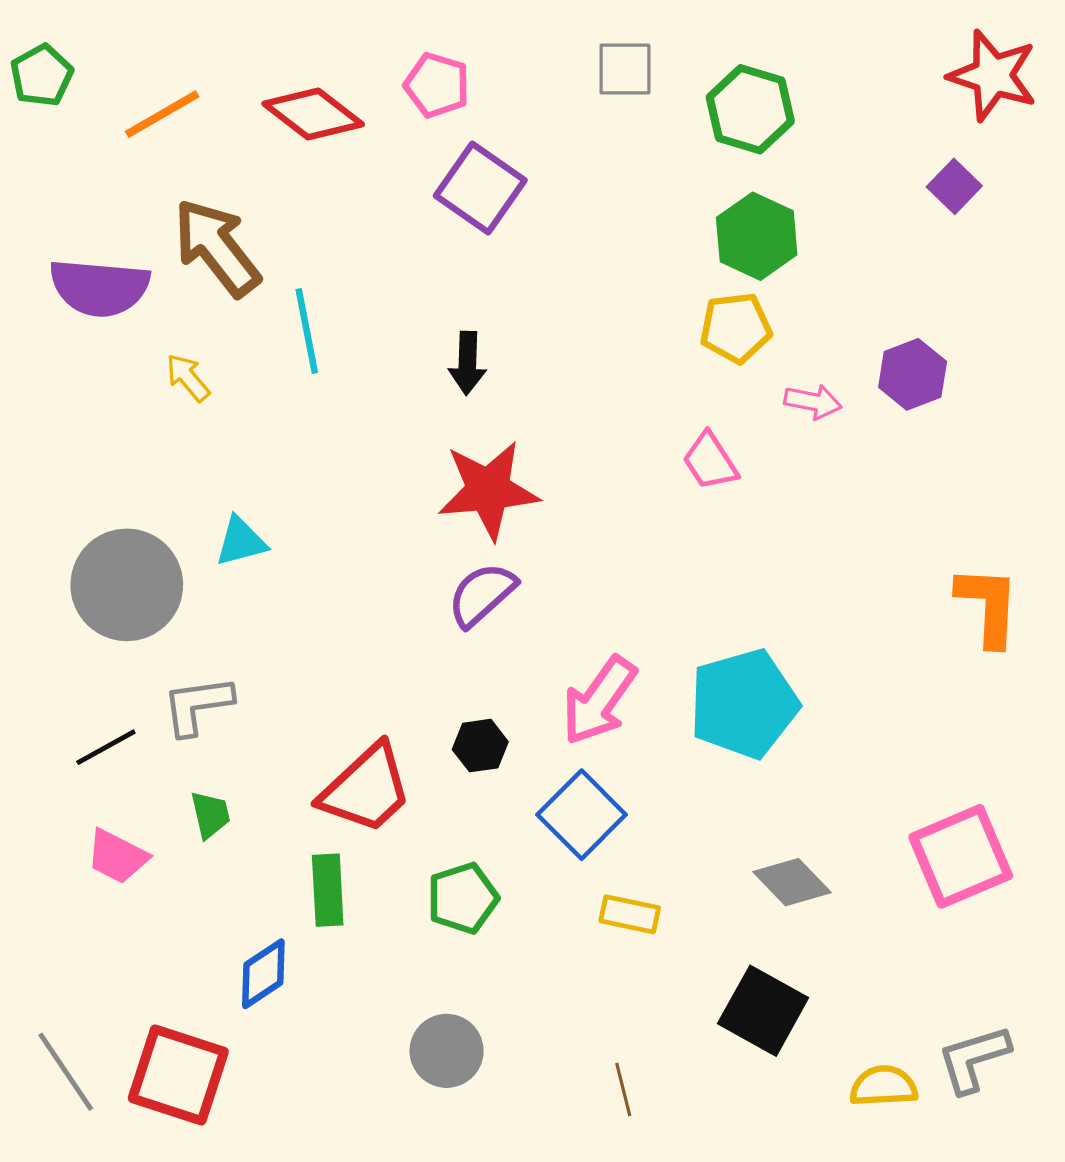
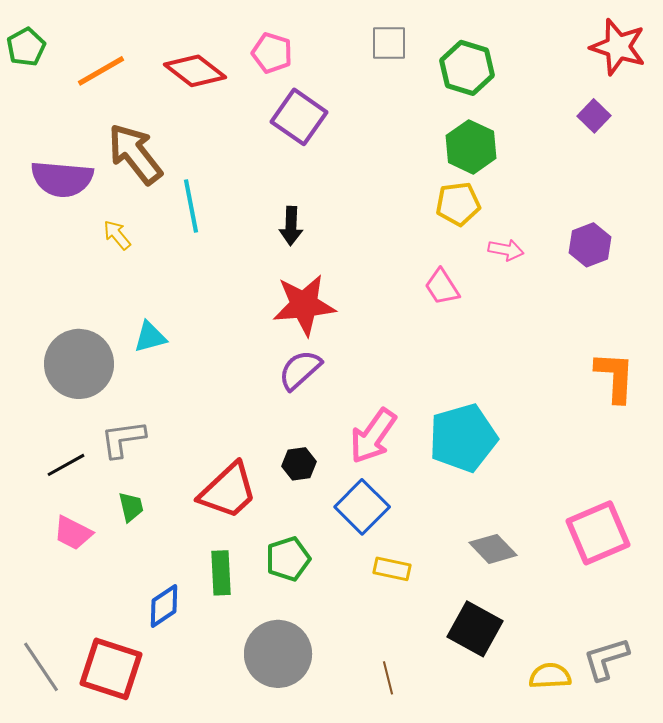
purple hexagon: (913, 374) -> (590, 245), moved
green rectangle: (328, 890) -> (221, 573), moved
gray circle: (447, 1051) -> (278, 654), size x1.5

